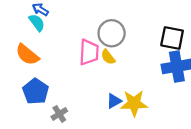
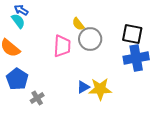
gray circle: (112, 33) -> (90, 39), moved
yellow semicircle: (108, 57) -> (78, 24), moved

